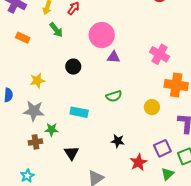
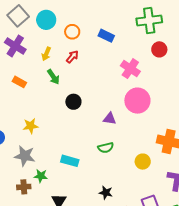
pink circle: (102, 35) -> (137, 101), moved
pink cross: (160, 54) -> (130, 69), moved
purple triangle: (114, 57) -> (110, 119), moved
black circle: (73, 67) -> (73, 102), moved

